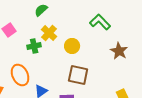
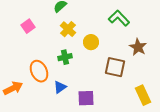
green cross: (34, 46) -> (65, 57), moved
brown square: (78, 75) -> (115, 67), moved

